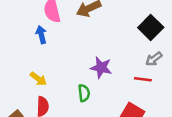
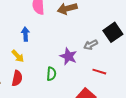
blue arrow: (41, 35) -> (25, 34), moved
gray arrow: (154, 59) -> (91, 45), moved

